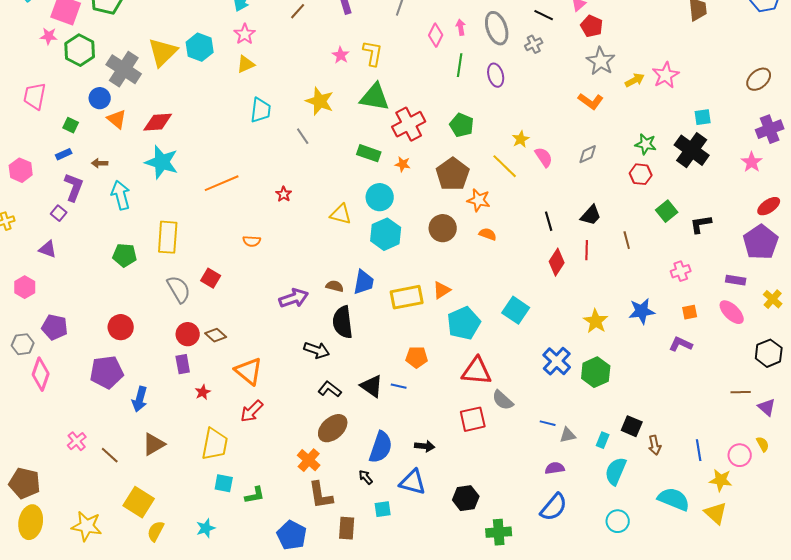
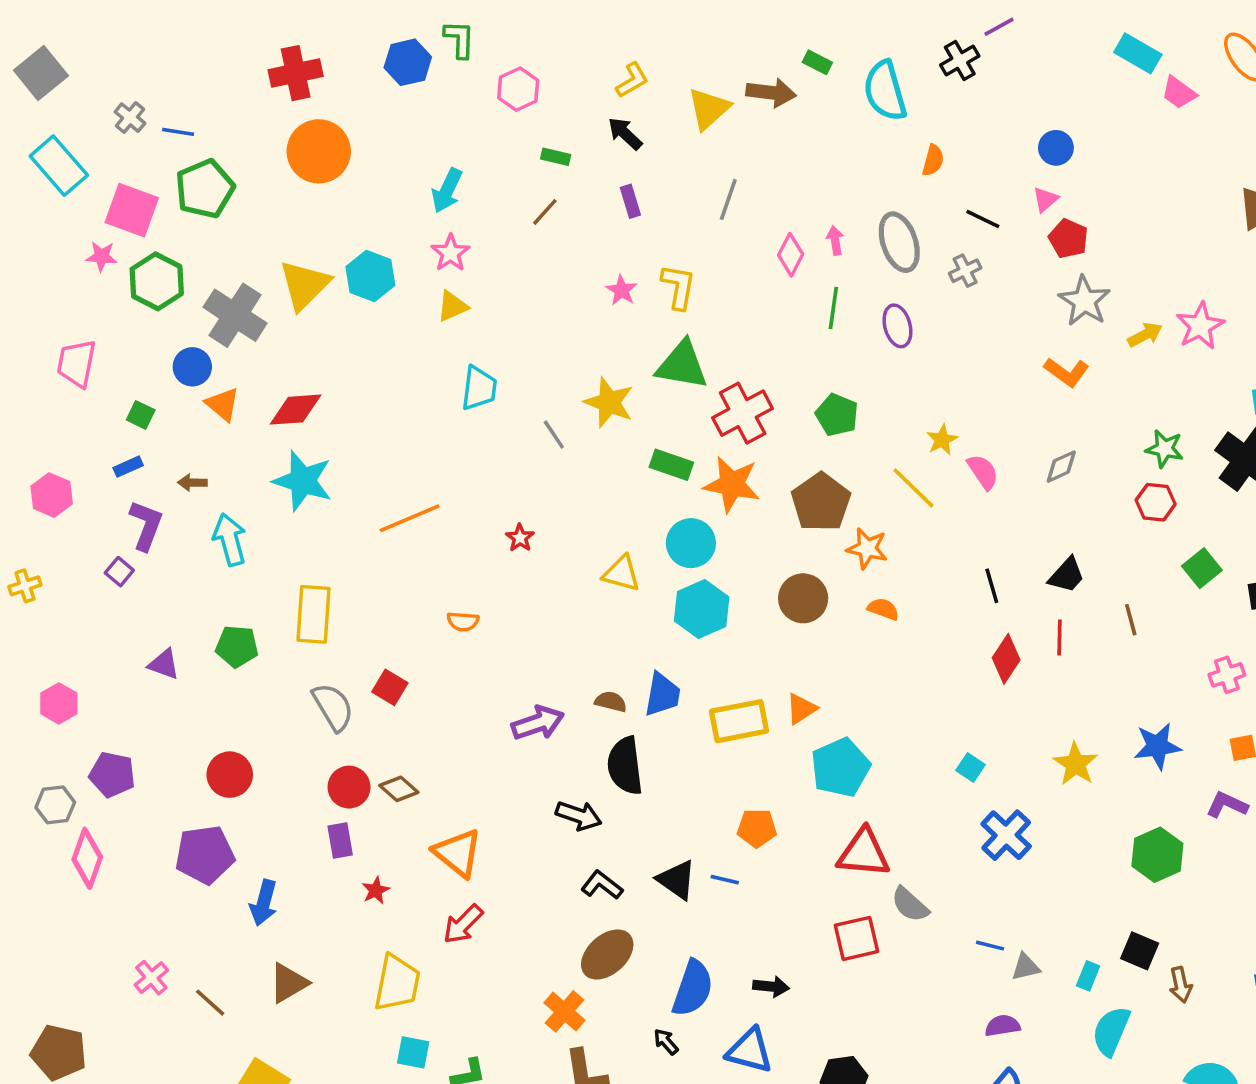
yellow star: (320, 101) -> (609, 402), moved
orange star: (403, 164) -> (732, 484), size x2.0
purple triangle: (48, 249) -> (164, 664), moved
cyan square: (516, 310) -> (970, 767), moved, size x0.6
green hexagon: (596, 372) -> (1157, 855), moved

